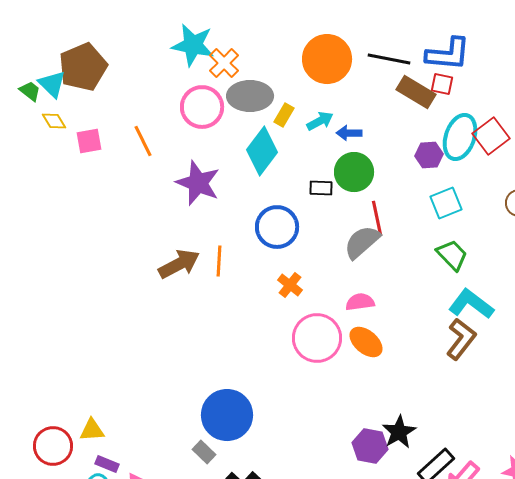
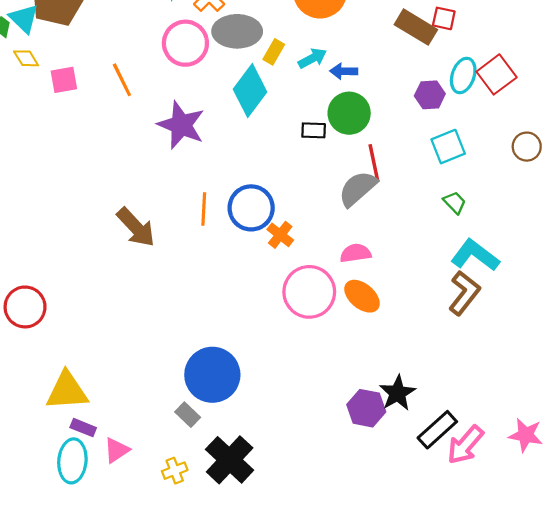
cyan ellipse: (460, 137) -> (463, 75), size x0.7
blue circle: (277, 227) -> (251, 208), moved
green trapezoid: (452, 255) -> (455, 203), size x0.7
brown arrow: (179, 264) -> (136, 227), moved, turned 75
yellow triangle: (92, 430) -> (67, 391), size x1.6
red circle: (53, 446) -> (25, 307), moved

